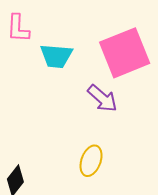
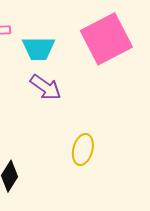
purple arrow: (102, 98) -> (45, 87), moved

